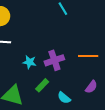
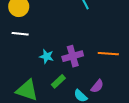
purple semicircle: (91, 87) -> (97, 86), moved

